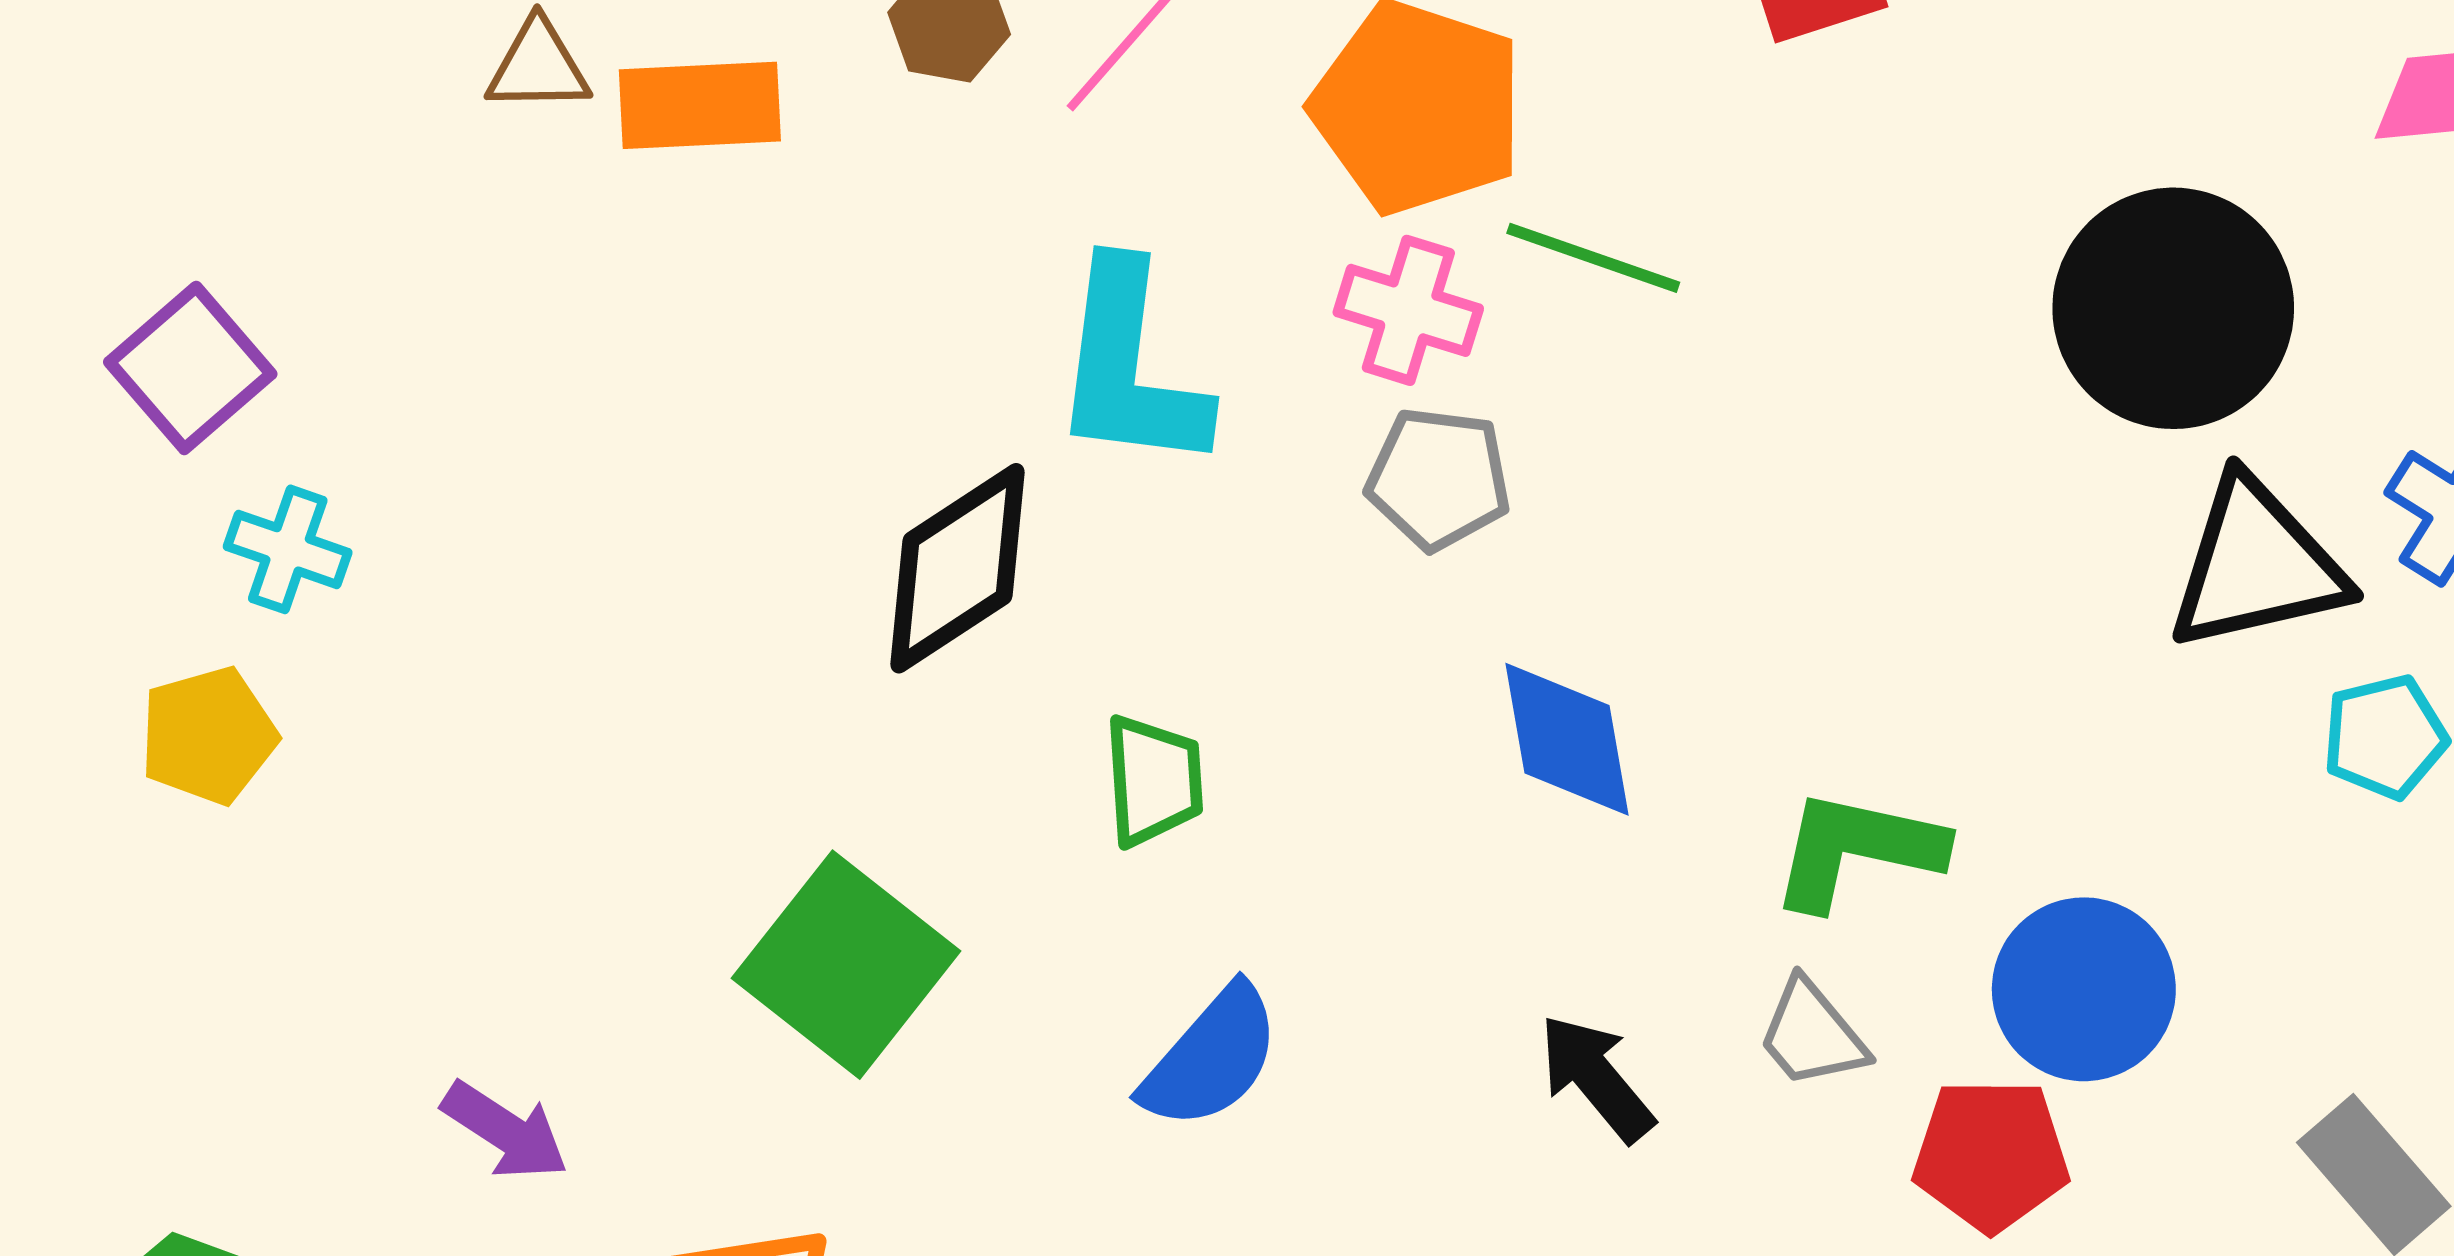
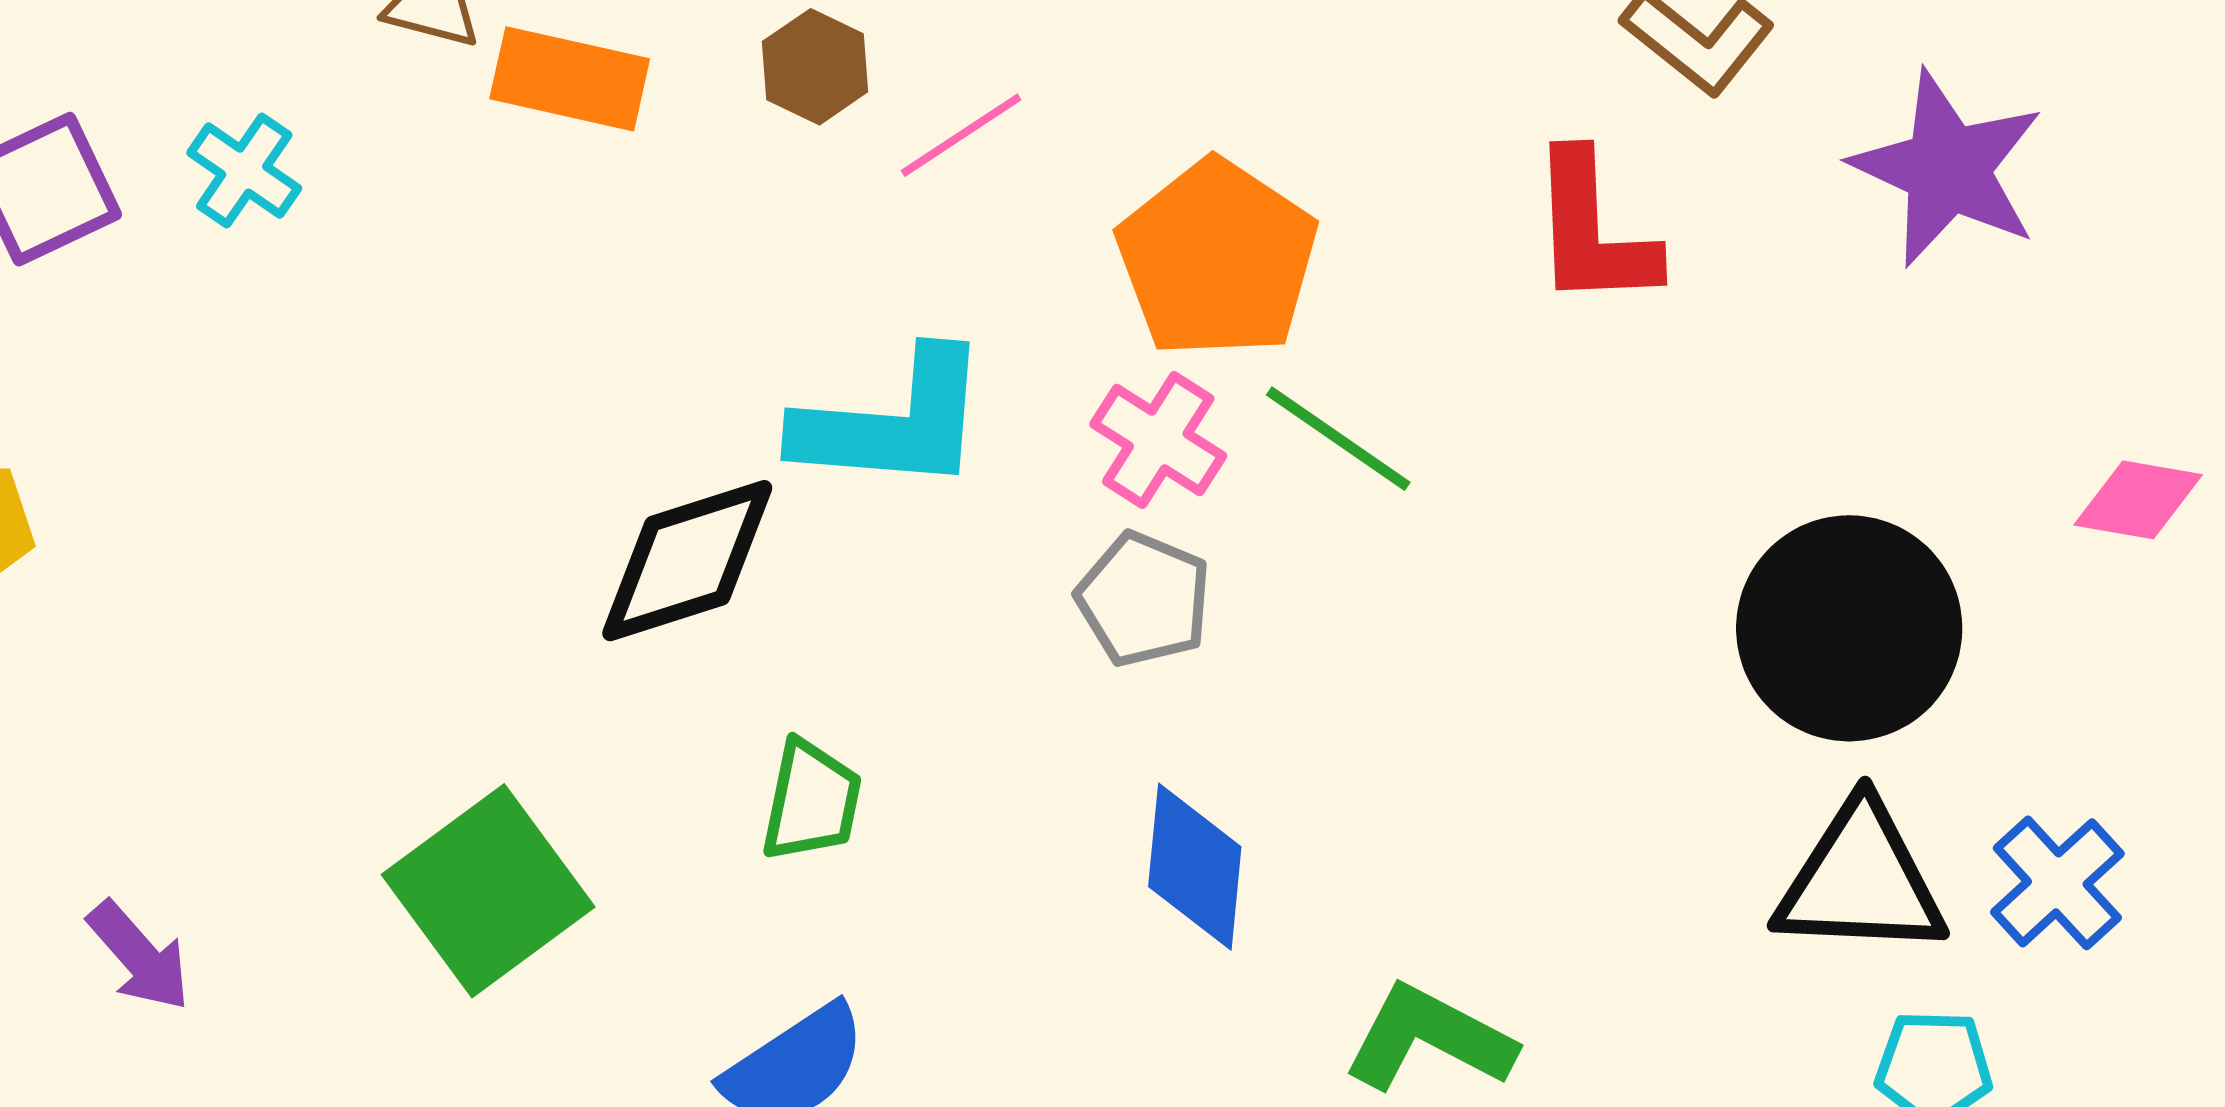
cyan L-shape: (1130, 367) -> (893, 422), turned -108
cyan cross: (288, 549) -> (244, 171), moved

